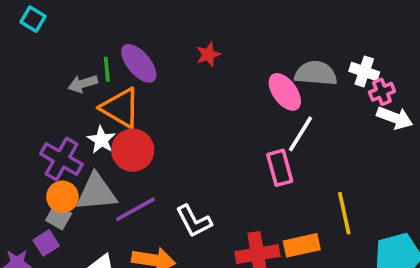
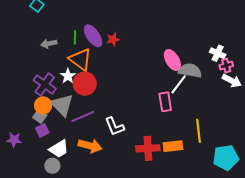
red star: (208, 54) -> (113, 39), moved
gray semicircle: (316, 73) -> (190, 71), moved
gray arrow: (83, 84) -> (49, 44), moved
gray triangle: (96, 192) -> (62, 105), turned 45
purple square: (46, 243) -> (42, 130), moved

